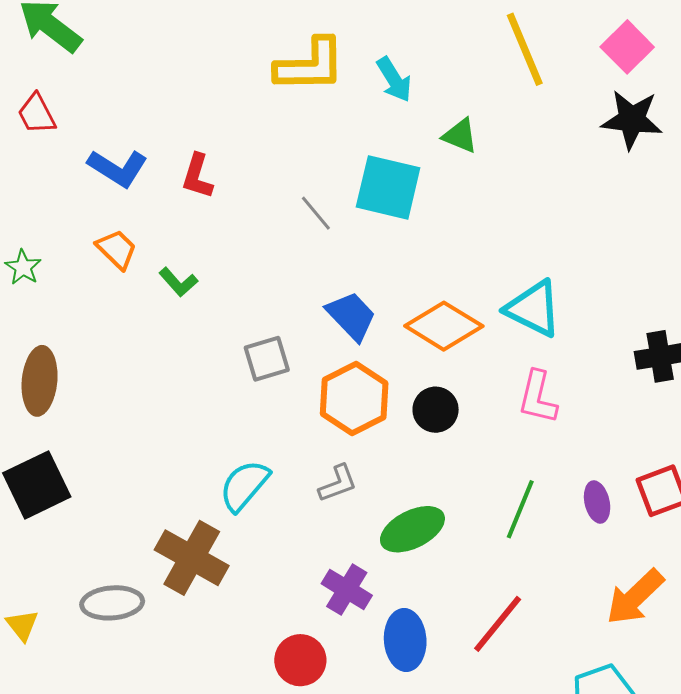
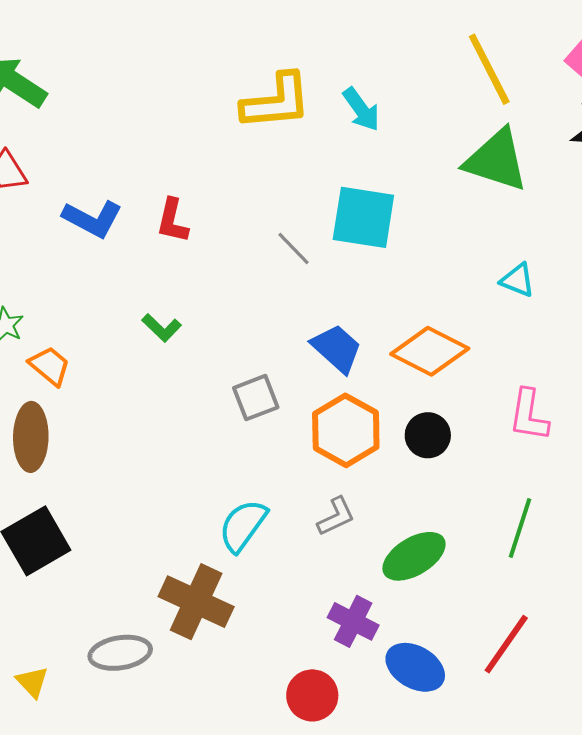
green triangle: (460, 136) -> (496, 160), moved, size x1.8
orange trapezoid: (117, 249) -> (50, 366), moved
cyan triangle: (533, 309) -> (518, 280), moved, size x0.6
blue ellipse: (405, 640) -> (415, 667), turned -52

